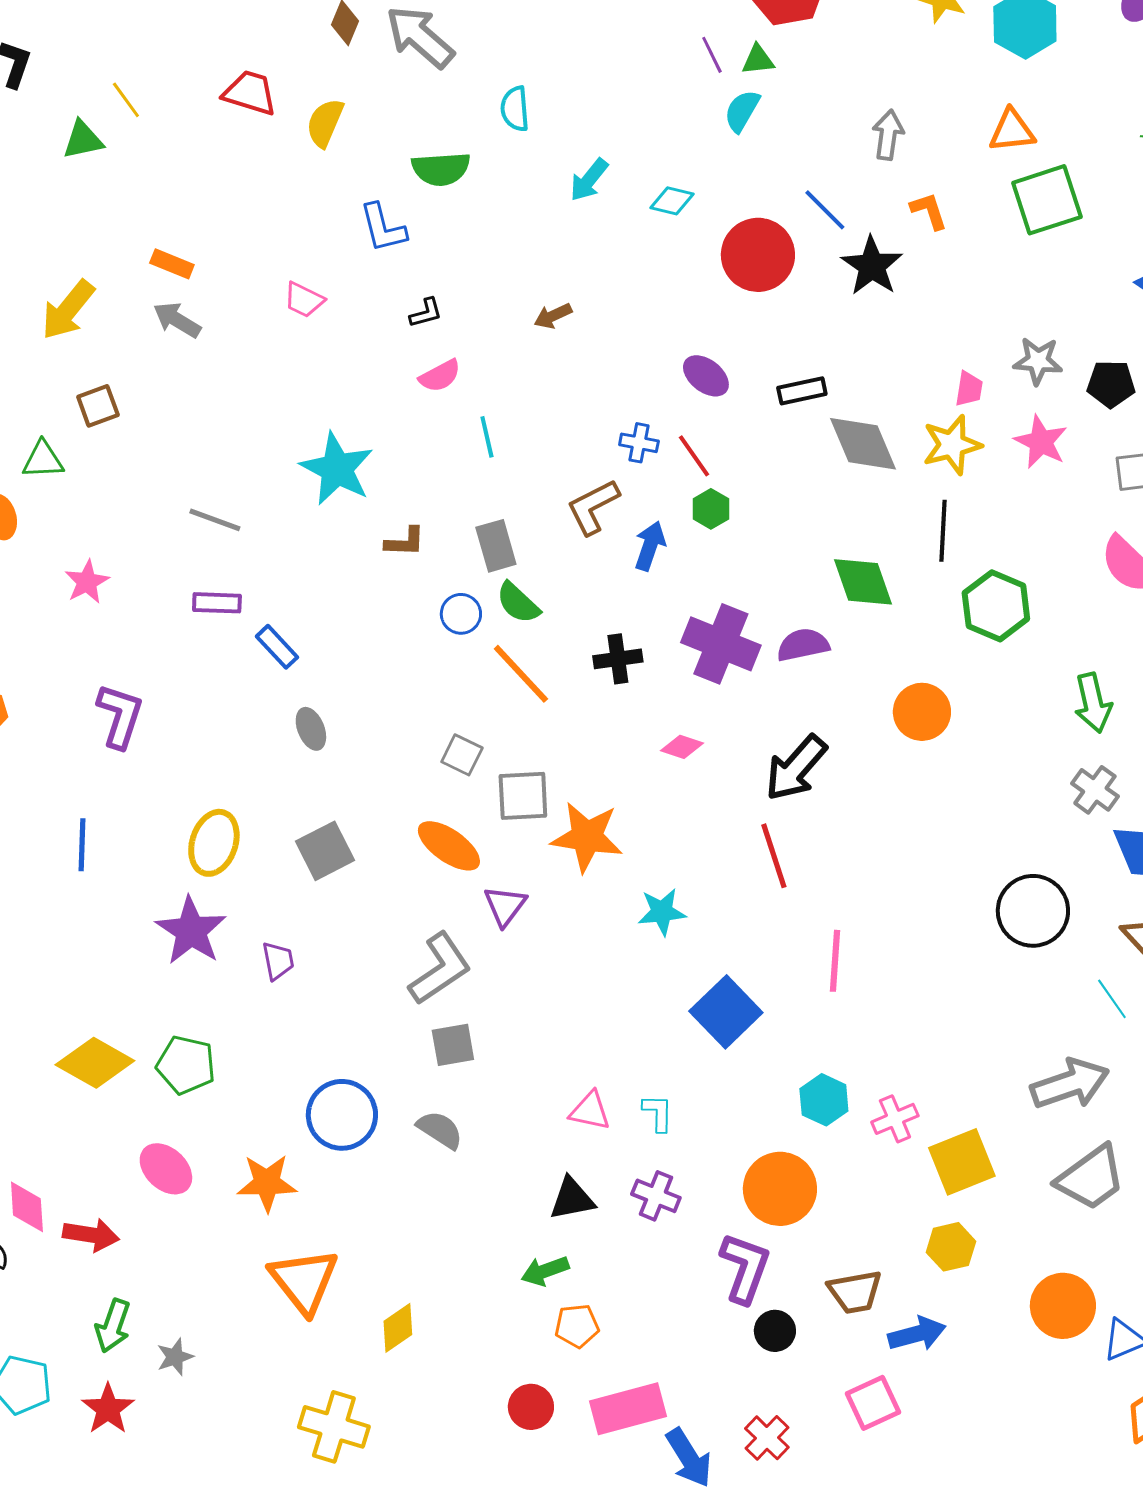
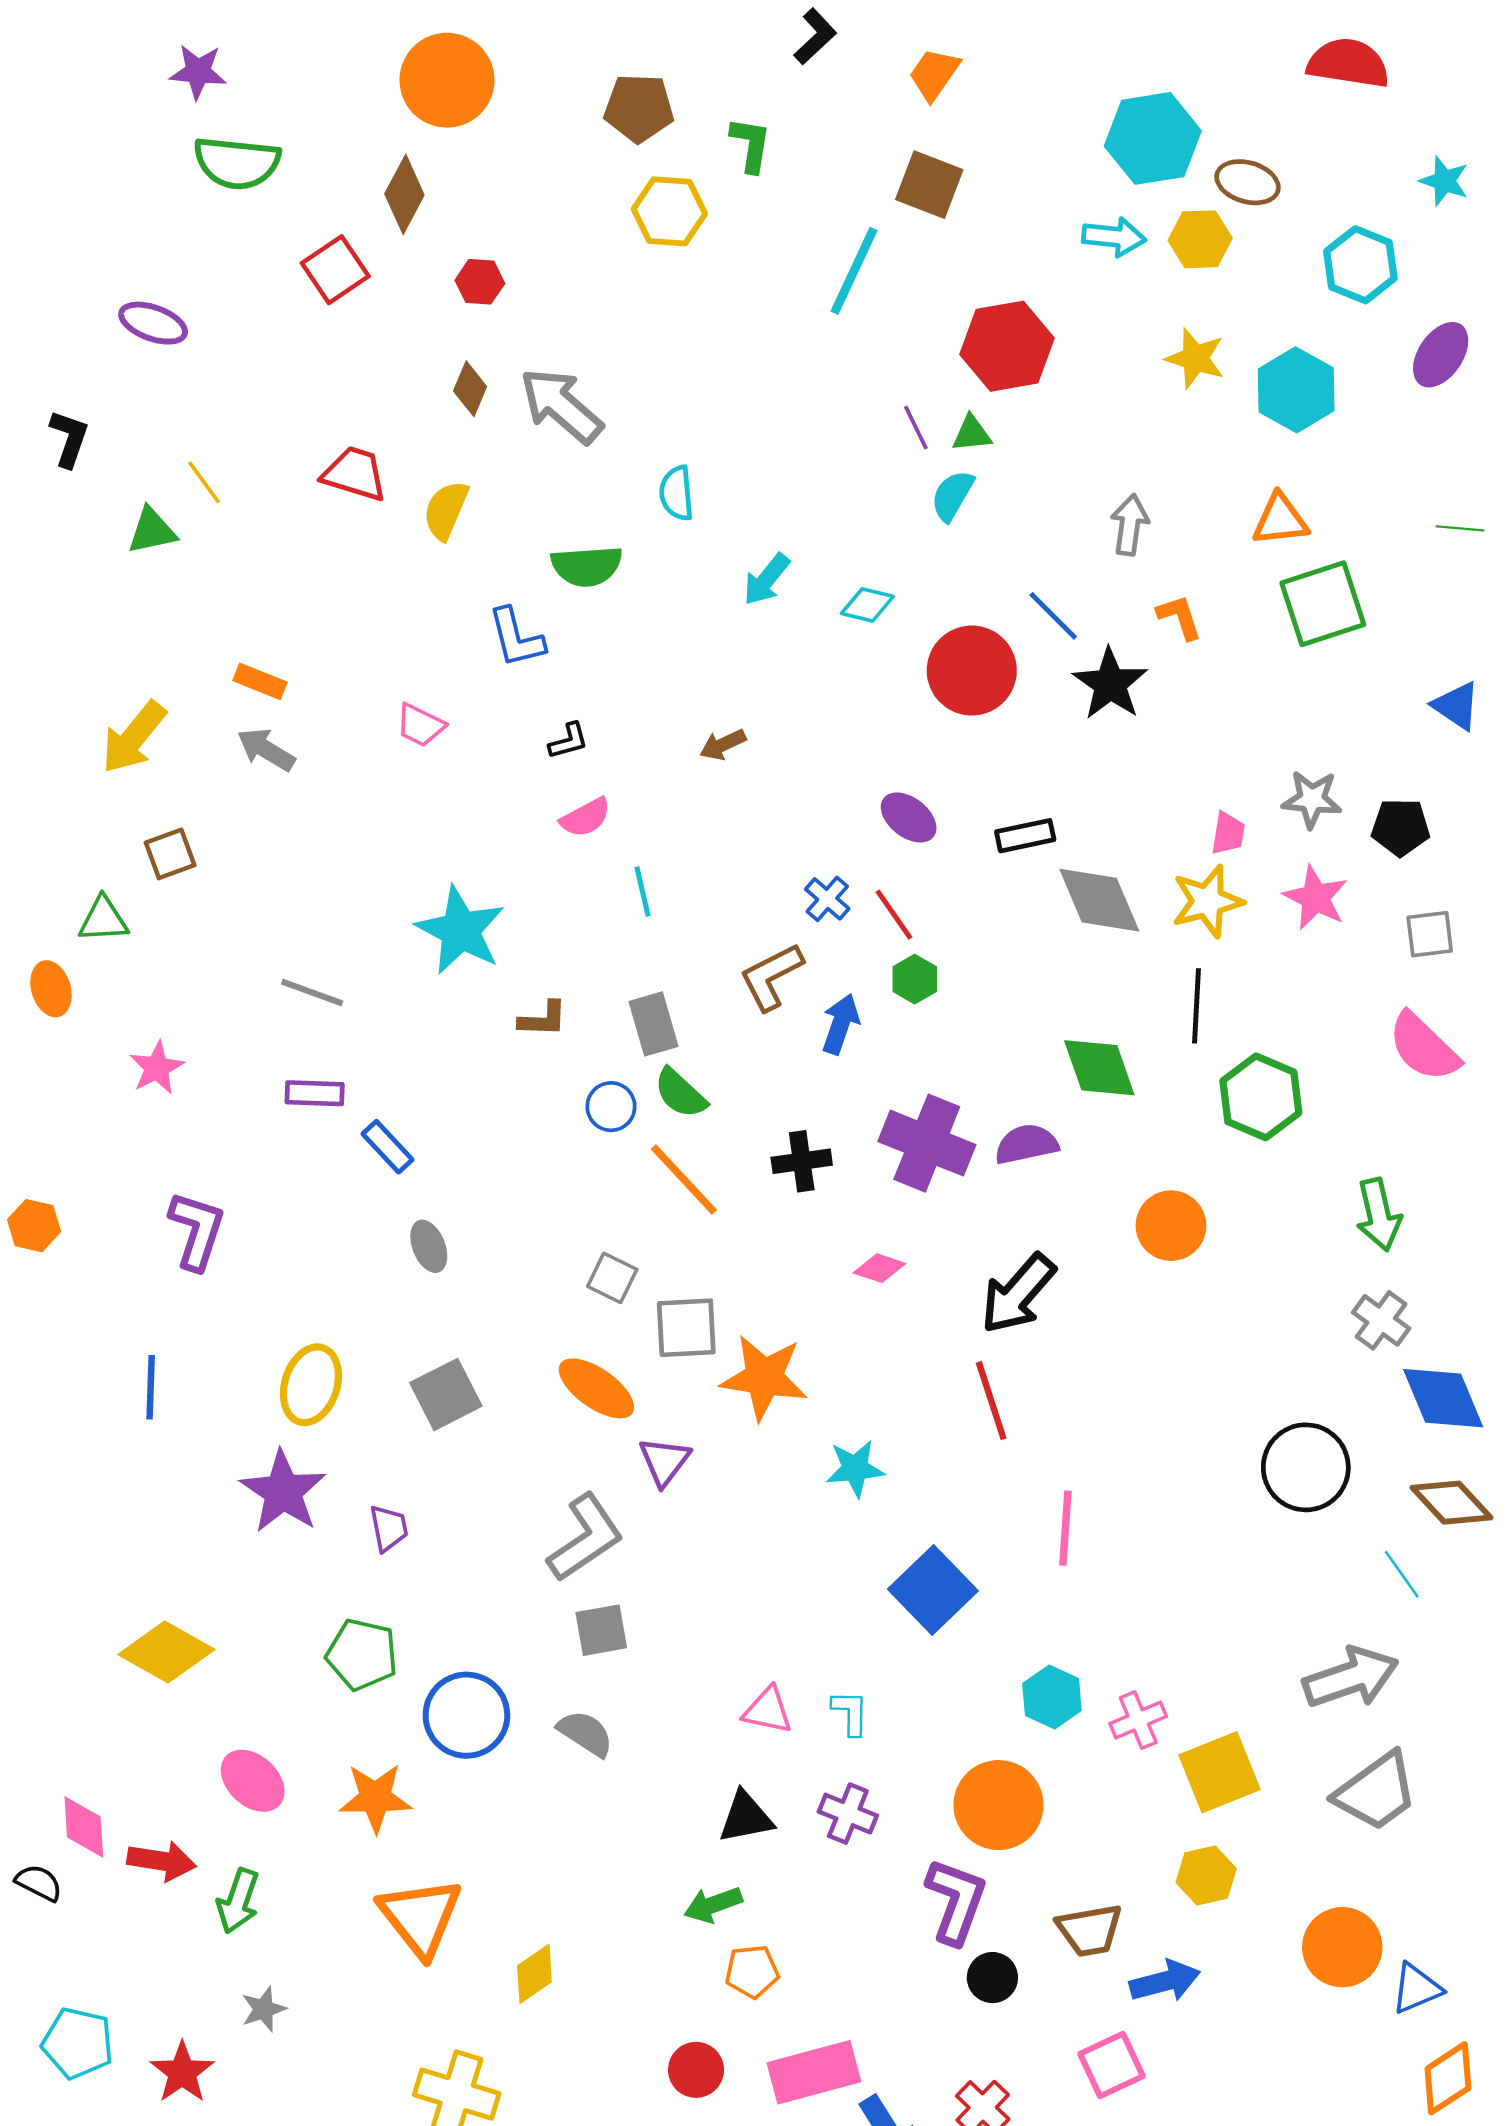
blue cross: (639, 443) -> (827, 899), turned 30
green pentagon: (186, 1065) -> (362, 1654), moved
green arrow: (113, 1326) -> (238, 1901), moved

